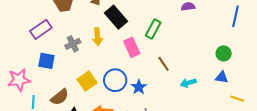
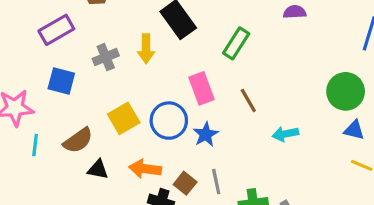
pink rectangle: (132, 47) -> (202, 88), moved
green circle: (224, 53) -> (346, 91), size x1.5
blue triangle: (222, 77) -> (354, 130), moved

